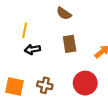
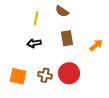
yellow line: (25, 30) -> (36, 18), moved
red circle: (85, 83) -> (69, 73), moved

